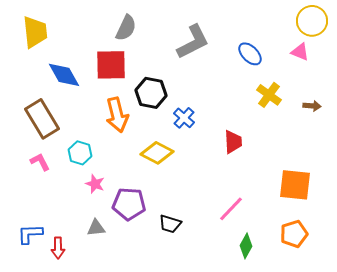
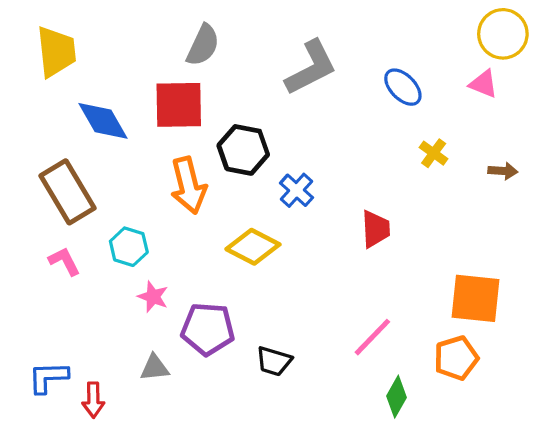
yellow cross: (269, 95) -> (434, 153), size x0.7
orange pentagon: (294, 234) -> (456, 358), moved

